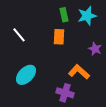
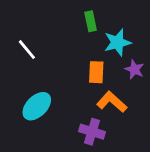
cyan star: (87, 16) -> (117, 42), moved
orange rectangle: (59, 37) -> (96, 72), moved

